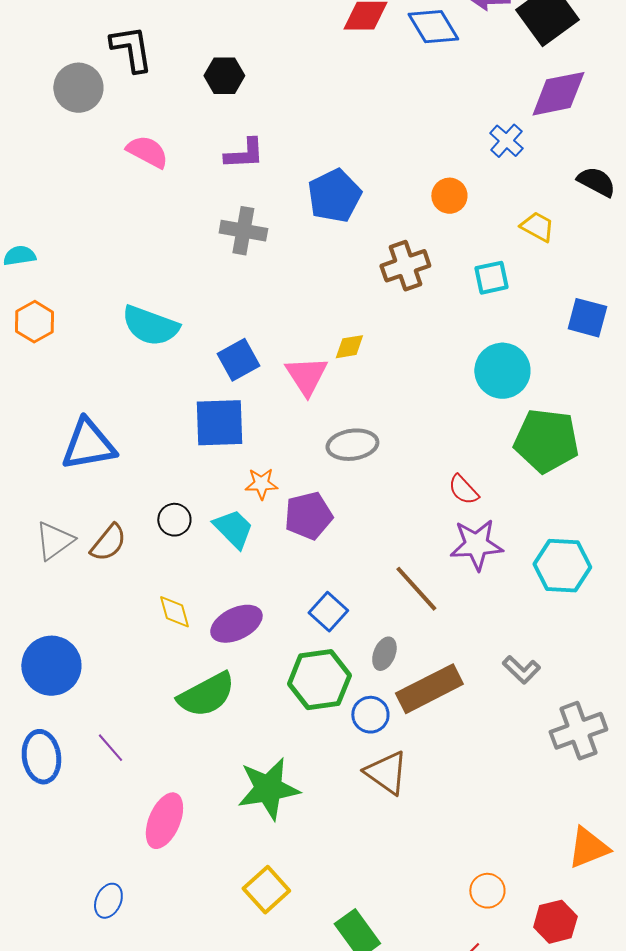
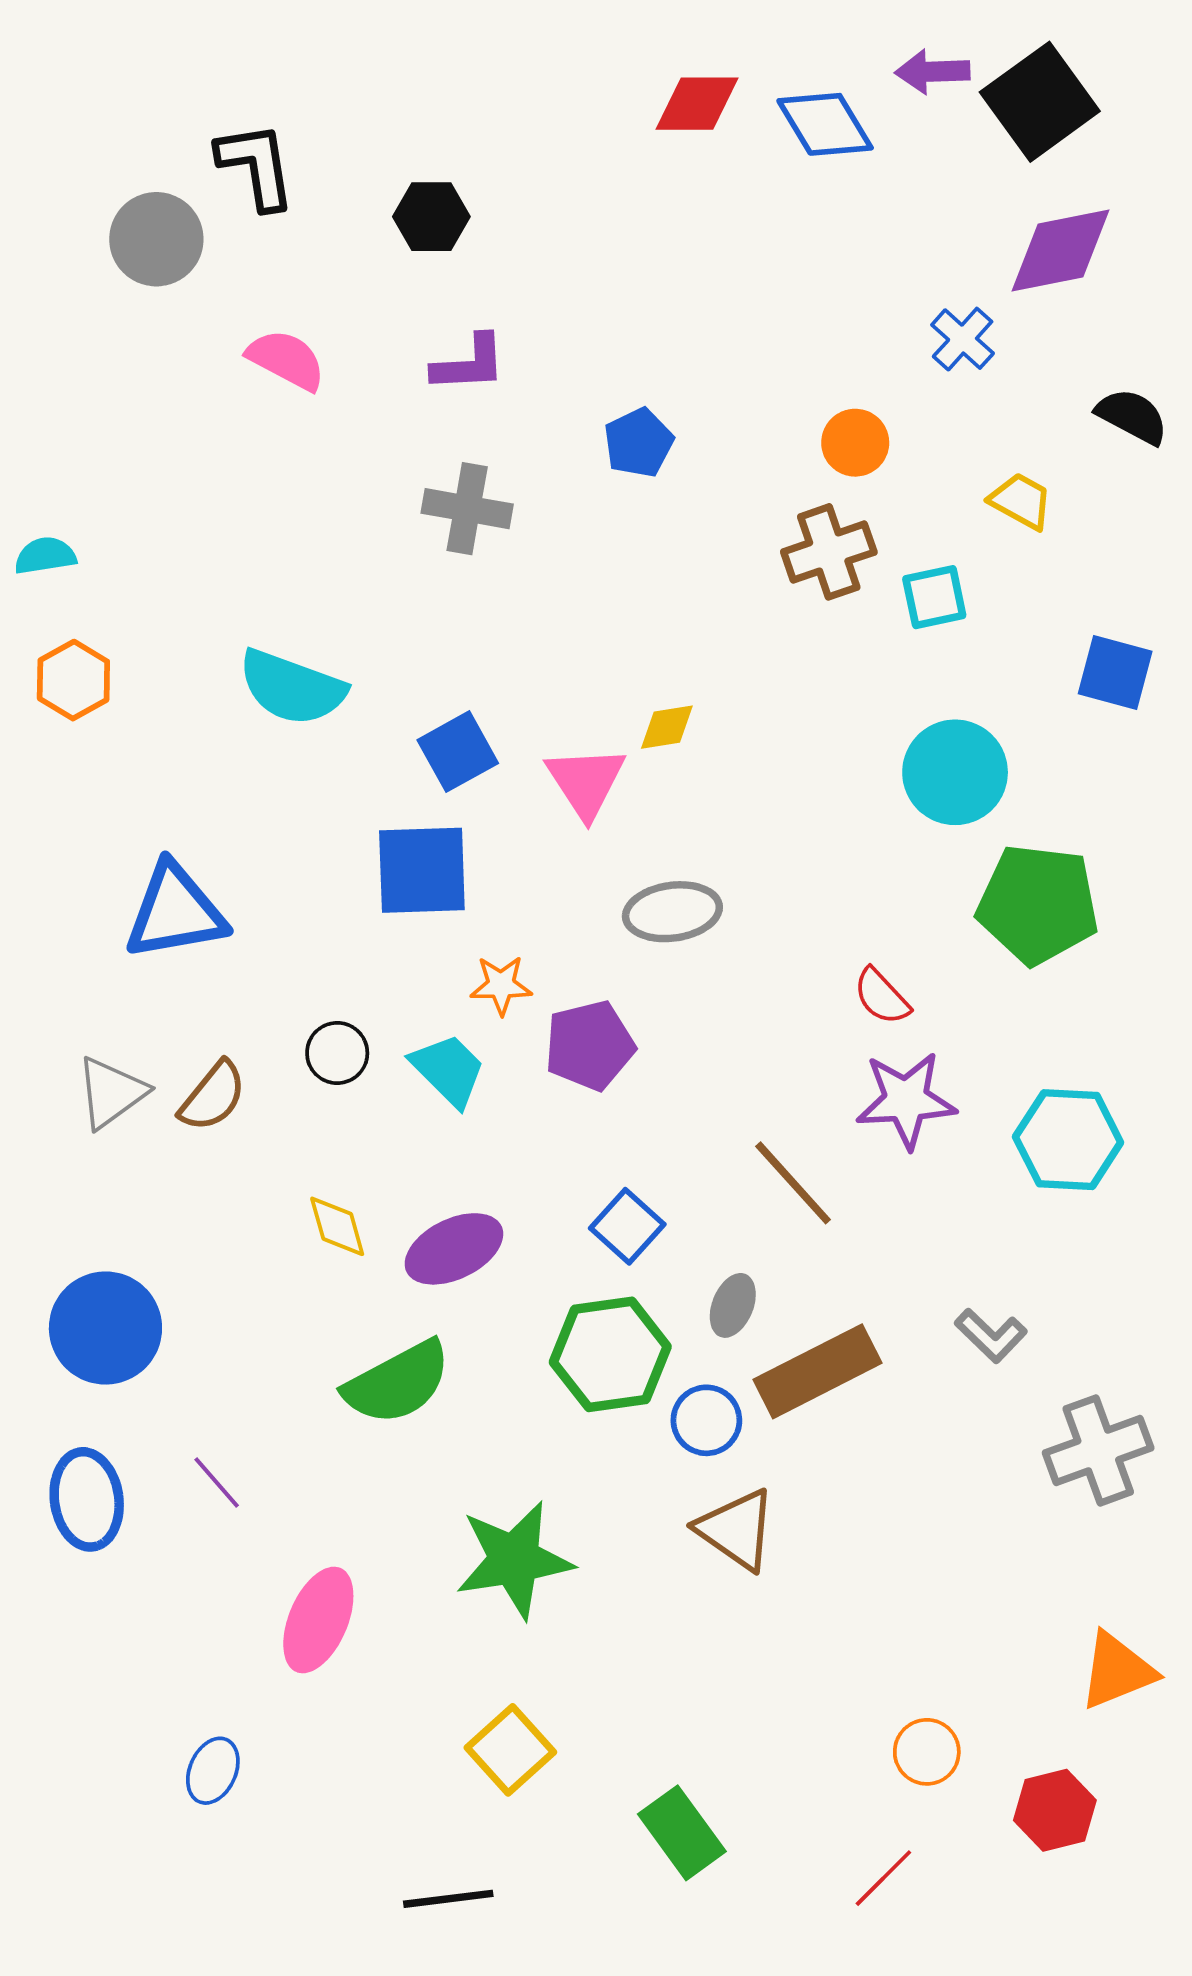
blue pentagon: (334, 196) -> (639, 443), size x0.7
brown cross: (405, 266) -> (829, 552), moved

